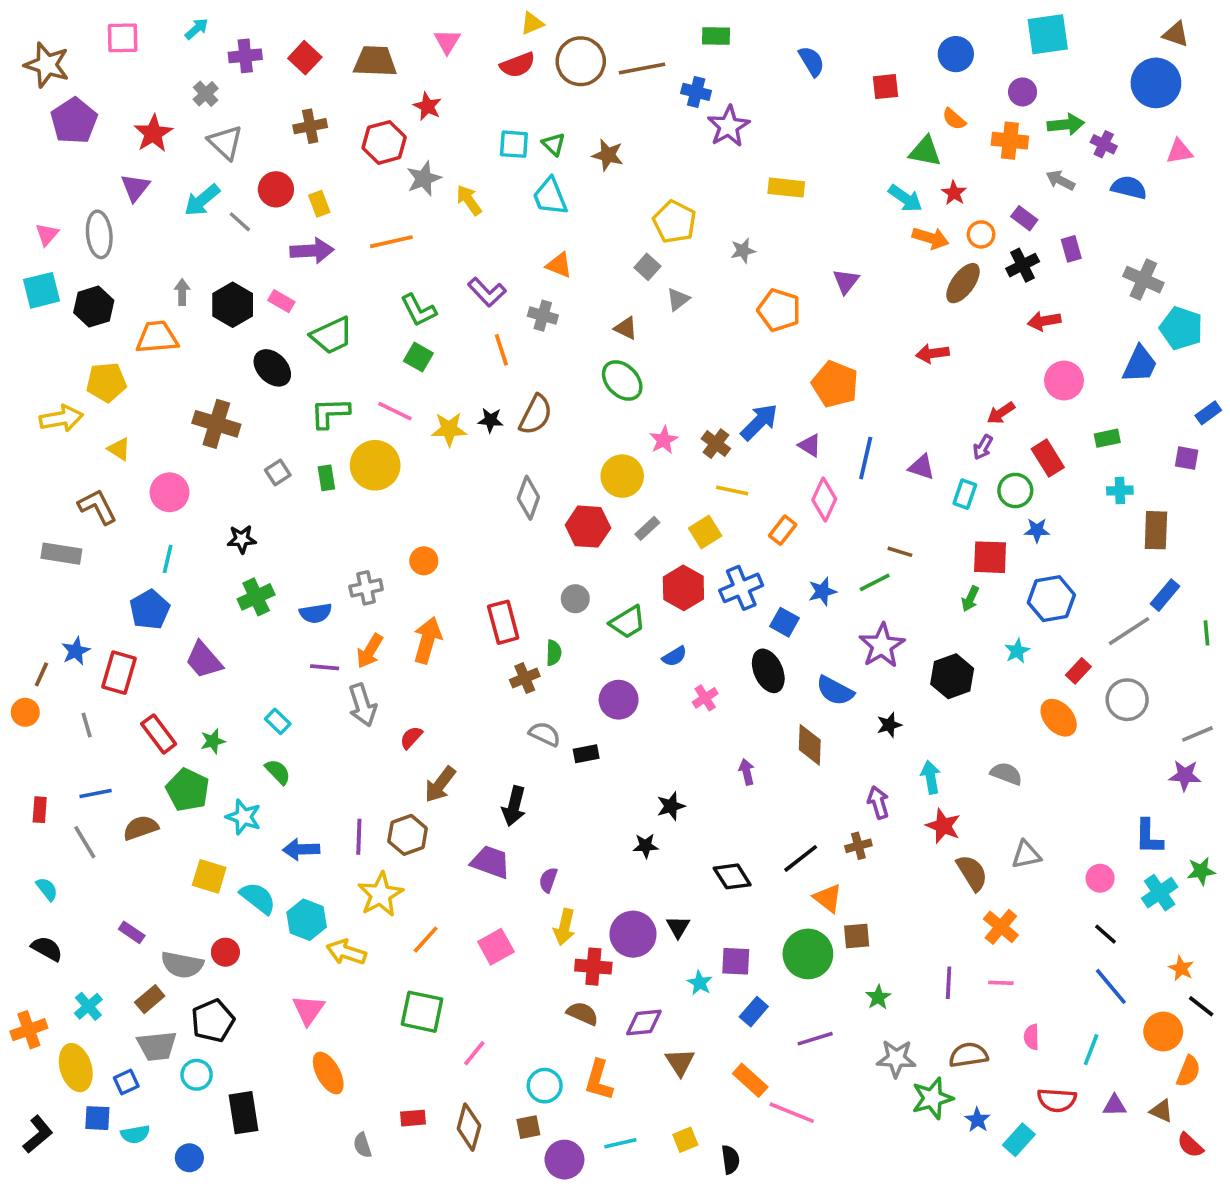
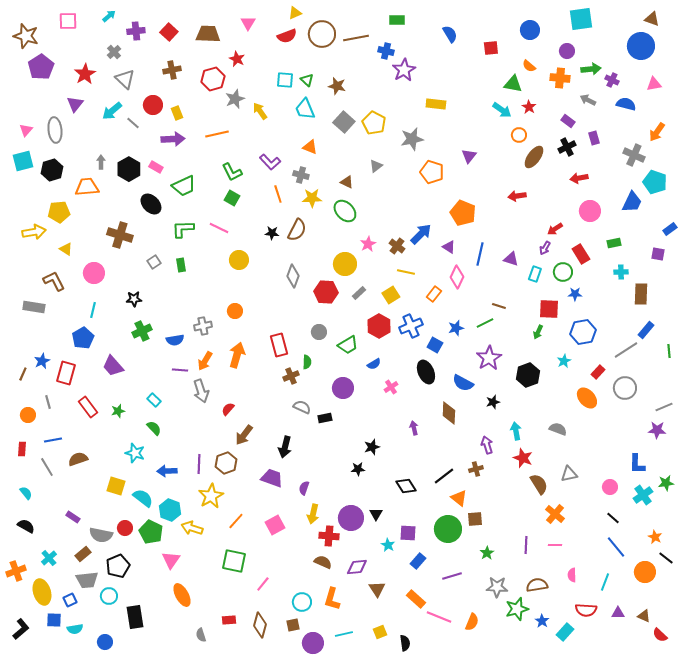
orange circle: (981, 234) -> (519, 135), moved
orange arrow: (931, 238) -> (657, 132), moved, turned 108
gray star: (743, 251) -> (412, 139), size x1.6
gray square: (647, 267) -> (344, 122), moved, size x1.5
yellow star: (449, 429) -> (312, 198), moved
yellow circle: (375, 465) -> (239, 260), moved, size x0.7
orange circle: (25, 712) -> (28, 415), moved
green pentagon: (188, 790) -> (151, 532), moved
orange semicircle: (1188, 1071) -> (472, 622), moved

